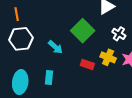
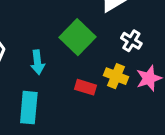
cyan arrow: (55, 47) -> (38, 62), turned 42
cyan rectangle: (49, 78) -> (29, 108), size x1.5

